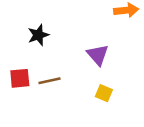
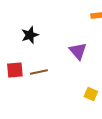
yellow square: (104, 93) -> (91, 94), moved

